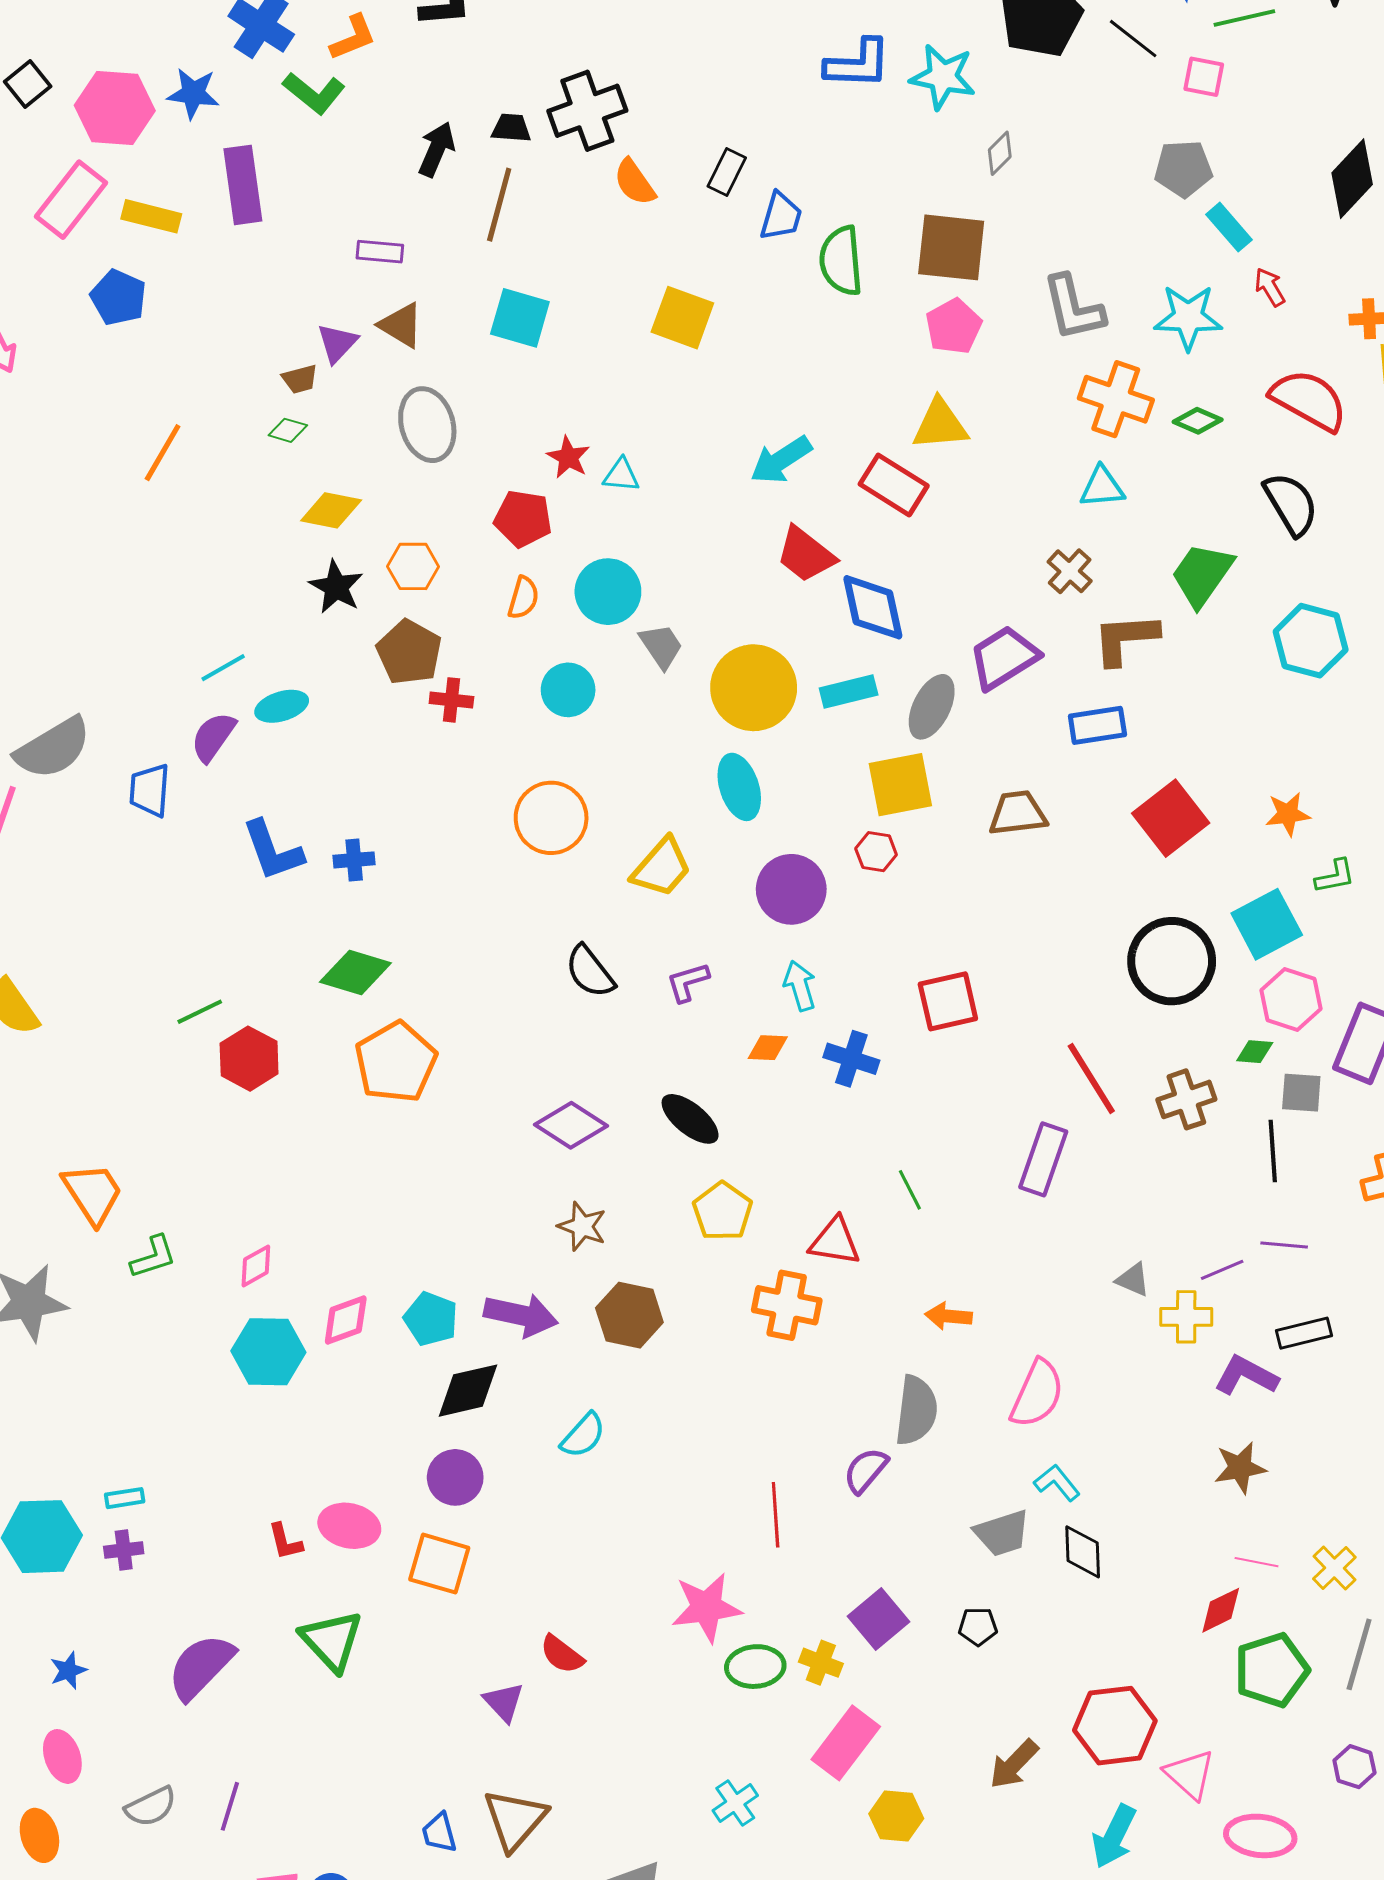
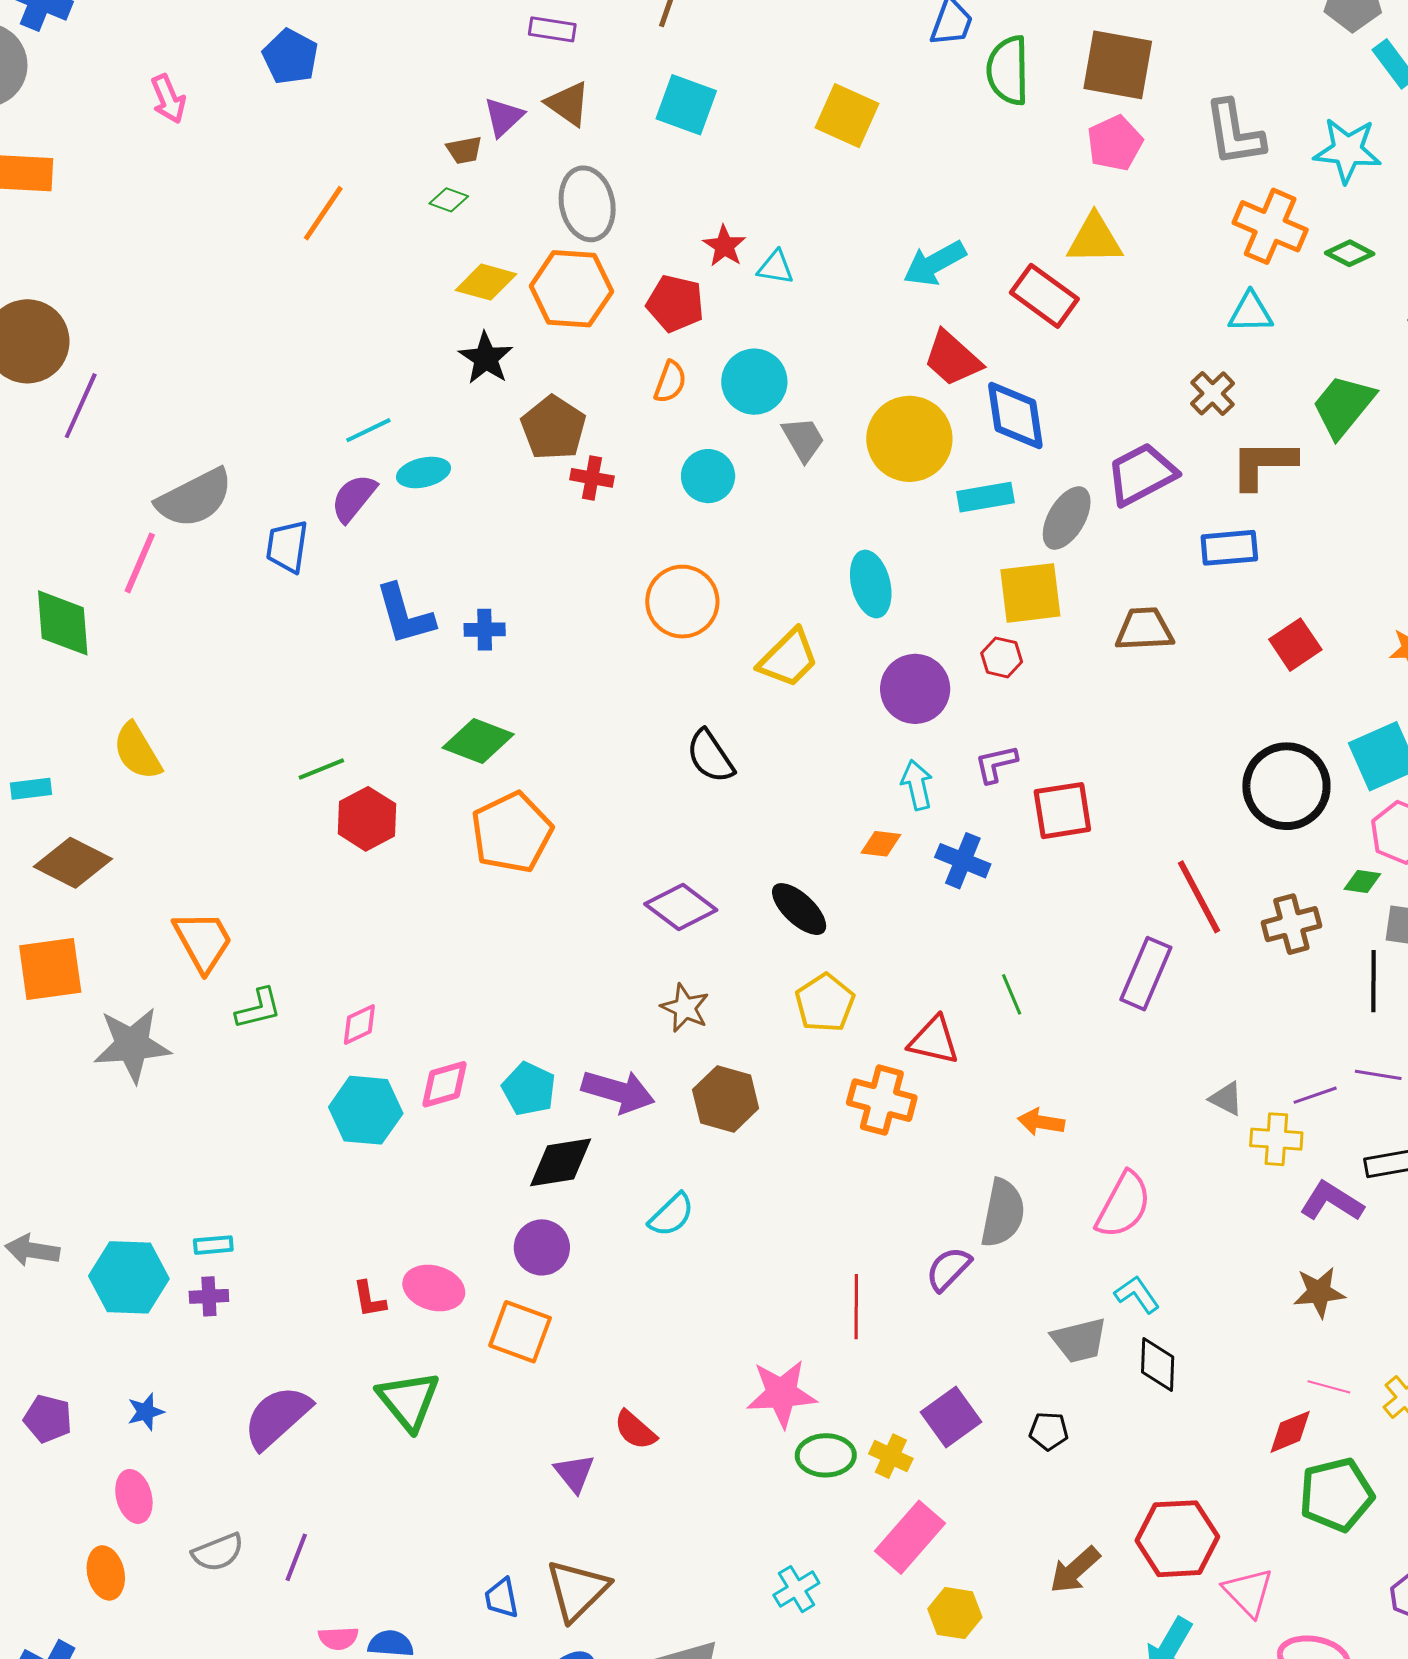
orange hexagon: (413, 566) -> (571, 289), moved, size x1.6
yellow circle: (754, 688) -> (909, 439), moved
red square: (1171, 818) -> (1295, 645), size x0.7
purple L-shape: (688, 982) -> (996, 764), moved

